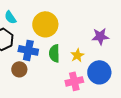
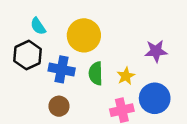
brown circle: (19, 69) -> (59, 106), moved

